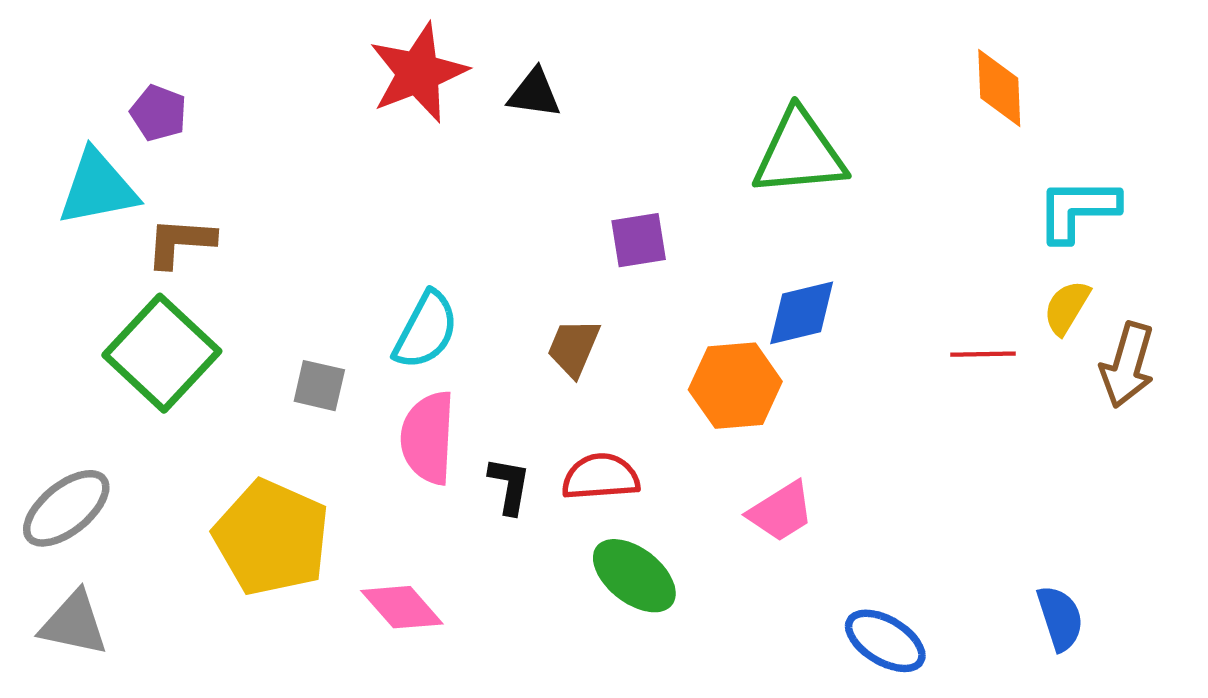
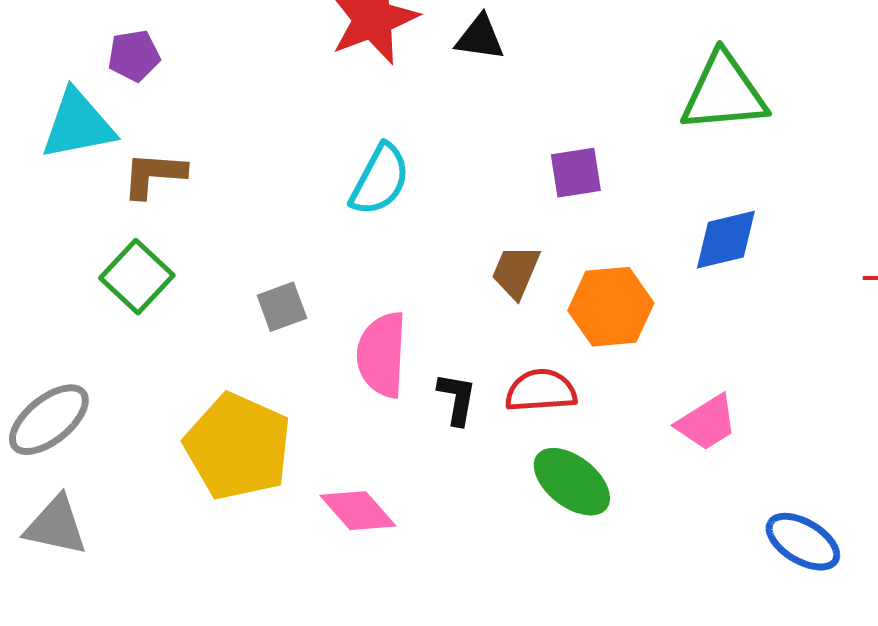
purple pentagon: (159, 113) -> (134, 56), turned -30
cyan semicircle: (426, 330) -> (380, 180), moved
green square: (162, 353) -> (137, 277), size x0.7
gray square: (319, 386) -> (282, 307), turned -33
orange hexagon: (735, 386) -> (611, 307), moved

